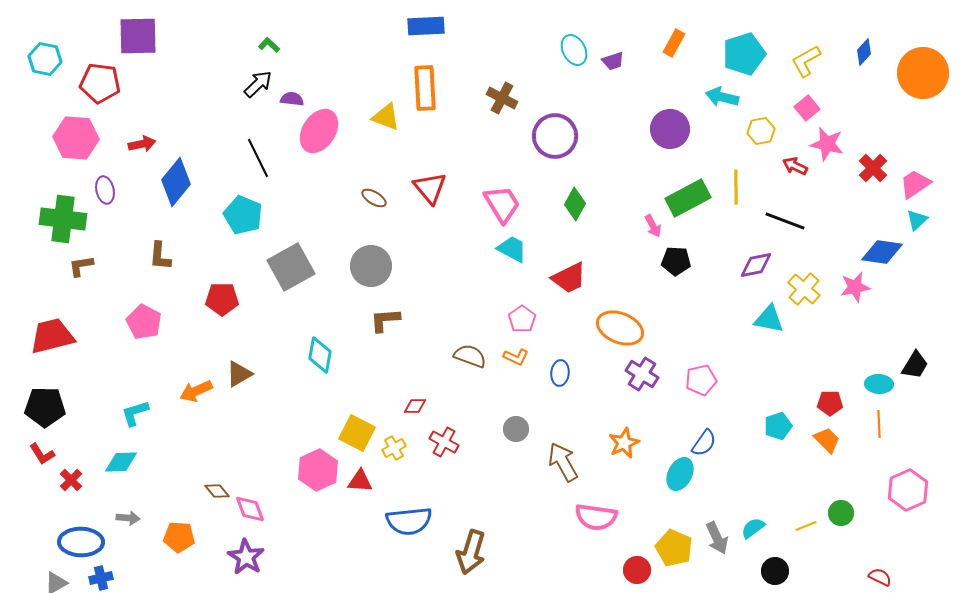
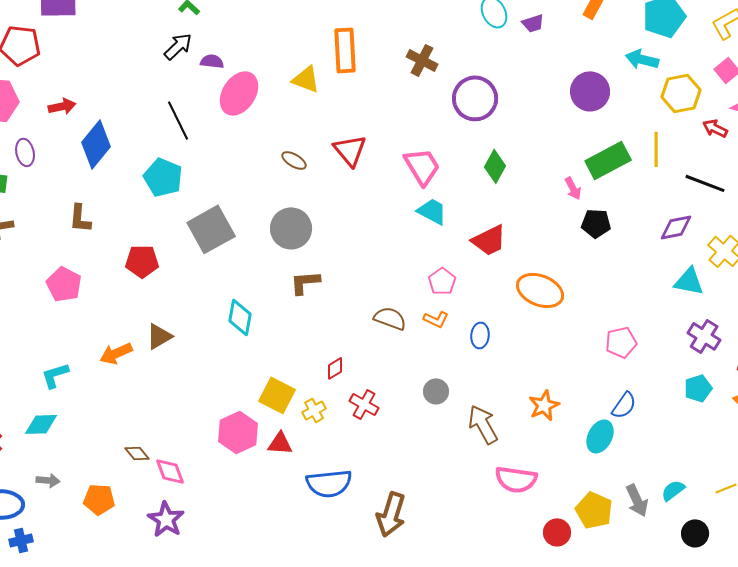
yellow hexagon: (761, 131) -> (681, 93), size x1.4
purple cross: (642, 374) -> (704, 336), moved
red diamond: (415, 406) -> (335, 368), turned -30

